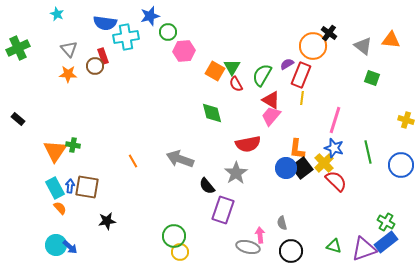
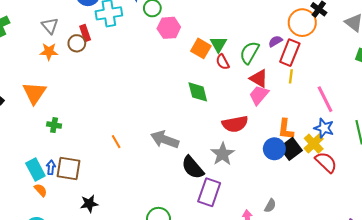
pink line: (335, 120) -> (325, 99), turned -44
orange triangle: (55, 151) -> (34, 93), moved
black semicircle: (207, 186) -> (193, 167), size x1.4
gray semicircle: (282, 223) -> (270, 206), turned -136

